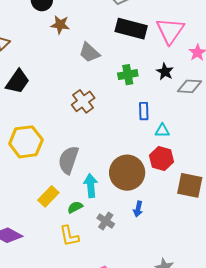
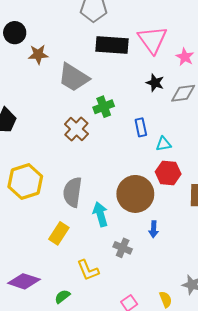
gray trapezoid: (89, 53) -> (74, 77), size x1.4
green cross: (128, 75) -> (104, 107), moved
green semicircle: (75, 207) -> (62, 297), moved

